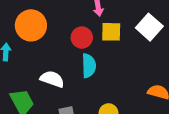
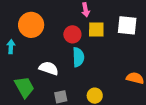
white square: (149, 27) -> (127, 25), turned -35

